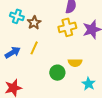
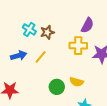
cyan cross: (17, 16) -> (29, 29), moved

